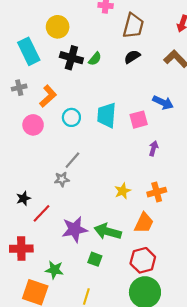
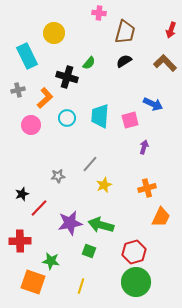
black cross: (71, 58) -> (67, 77), moved
gray line: (72, 160) -> (90, 164), moved
yellow star: (123, 191) -> (104, 185), moved
orange trapezoid: (144, 223) -> (161, 217), moved

